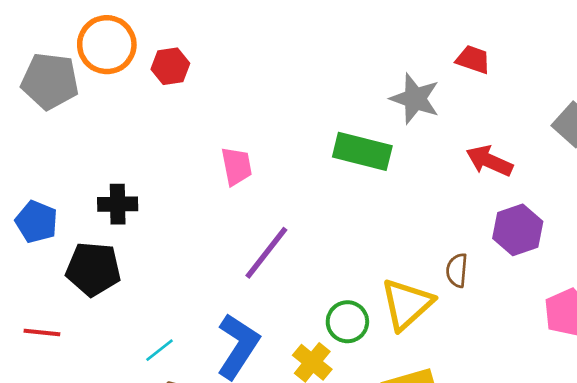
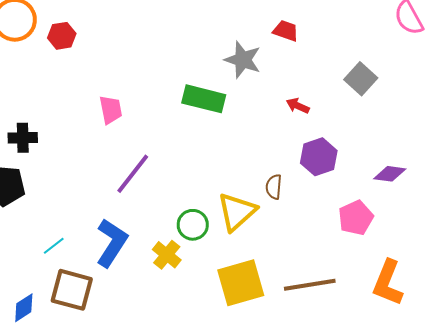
red arrow: (489, 161) -> (298, 106), size x0.7

